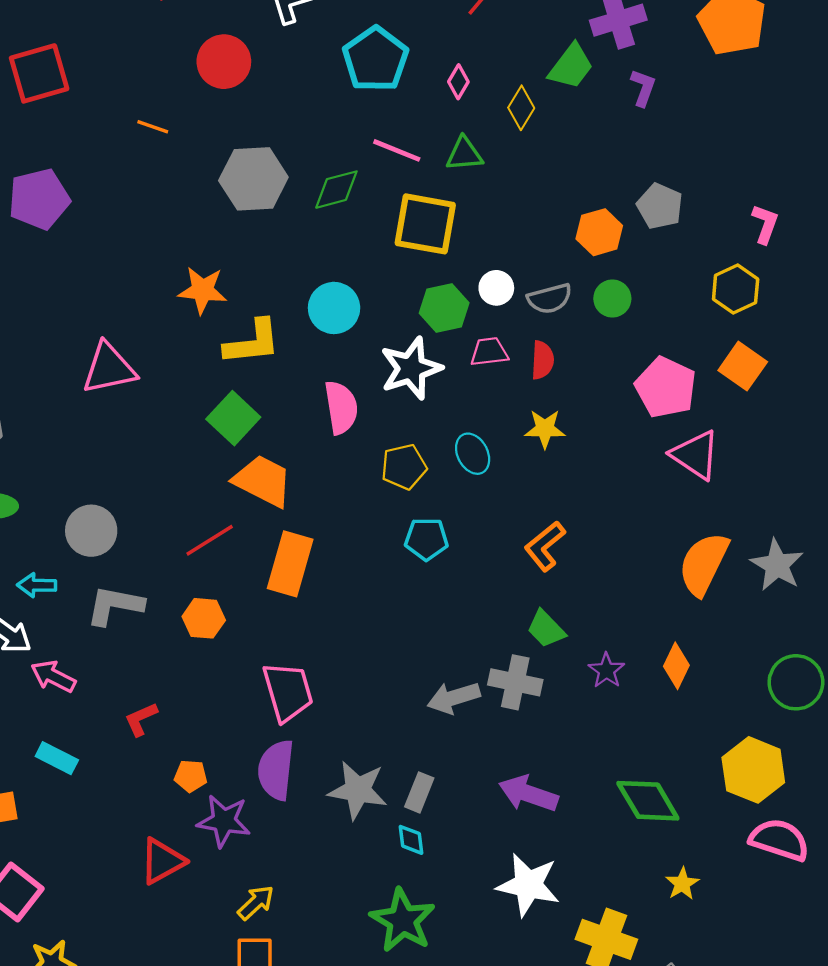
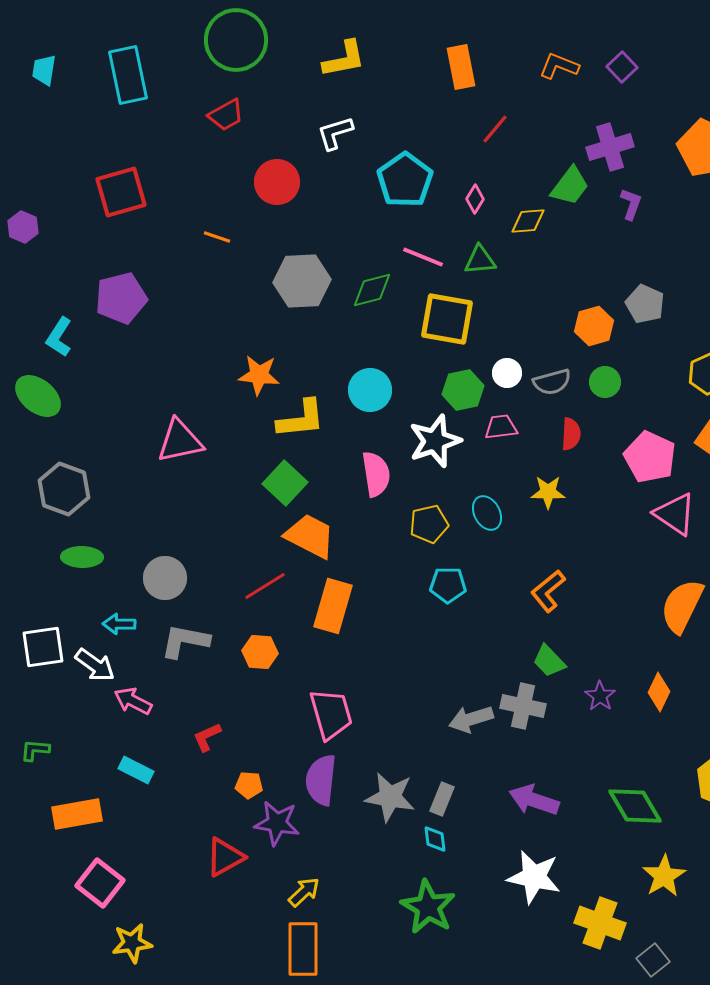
yellow diamond: (521, 108) -> (528, 221), turned 54
red semicircle: (542, 360) -> (571, 434), moved
yellow star: (682, 884) -> (664, 876), size x1.5

